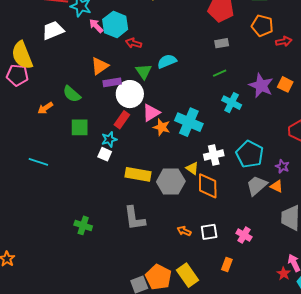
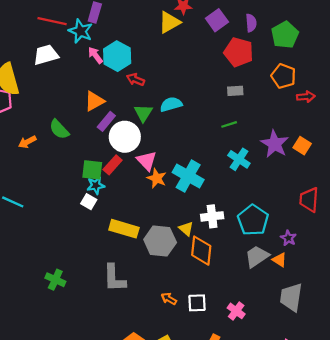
purple rectangle: (112, 82) -> (106, 121), turned -48
pink triangle: (151, 113) -> (147, 161), turned -48
green square: (80, 127) -> (92, 170), moved

